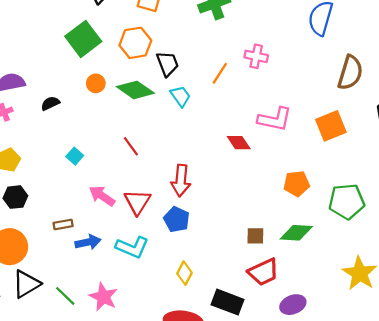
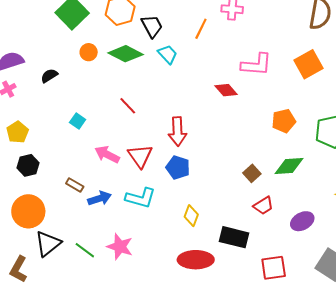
brown rectangle: (63, 224) -> (75, 185), turned 48
brown square: (255, 236) -> (252, 173), turned -36
red trapezoid: (263, 272) -> (263, 206), size x0.7
purple ellipse: (293, 305) -> (302, 221), moved

